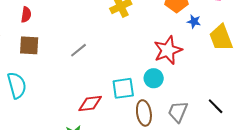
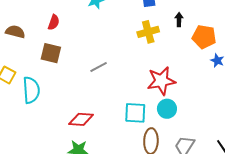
red star: (168, 50) -> (161, 81), moved
red diamond: (90, 104) -> (81, 119), moved

